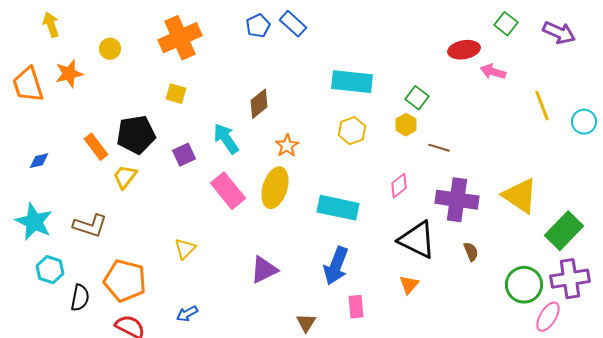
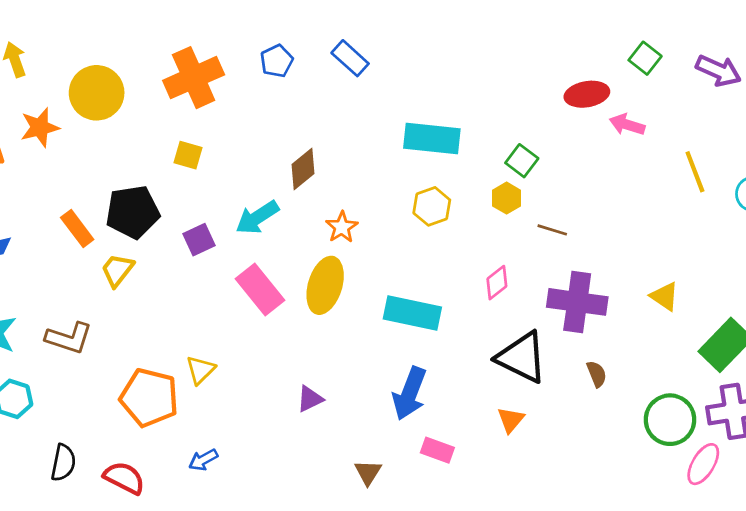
blue pentagon: (258, 26) -> (277, 61), moved
yellow circle: (110, 49) -> (97, 93), size x1.8
cyan arrow: (226, 139) -> (257, 217), turned -88
yellow triangle: (520, 196) -> (664, 296), size x0.6
purple triangle: (264, 270) -> (310, 399), size x0.7
orange pentagon: (125, 281) -> (149, 398), moved
black semicircle: (80, 298) -> (63, 463), moved
pink rectangle: (356, 307) -> (437, 450), turned -65

